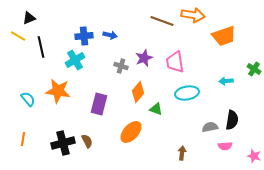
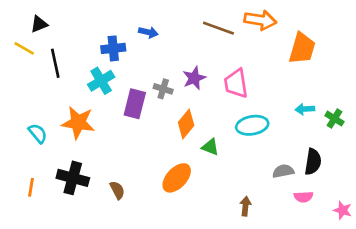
blue arrow: (110, 35) -> (148, 32), moved
orange trapezoid: (224, 36) -> (302, 48), turned -55
green cross: (254, 69) -> (334, 119), moved
purple rectangle: (99, 104) -> (135, 104), moved
black cross: (63, 143) -> (73, 178), moved, turned 30

